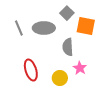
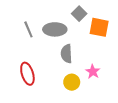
gray semicircle: (68, 47) -> (66, 54), moved
red ellipse: (31, 70) -> (27, 74), moved

